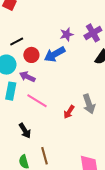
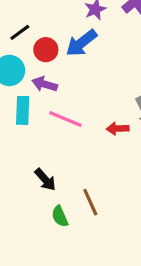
red arrow: (69, 112) -> (118, 129), turned 64
black arrow: (25, 131) -> (45, 180), moved

